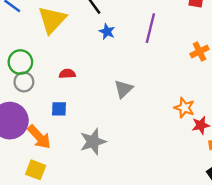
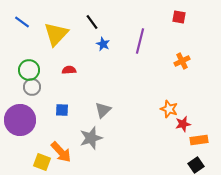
red semicircle: (67, 74) -> (69, 70), moved
gray triangle: (123, 89) -> (103, 110), moved
orange arrow: (39, 137) -> (61, 152), moved

